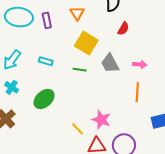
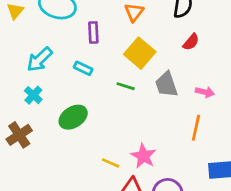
purple rectangle: (47, 20) -> (93, 32), moved
yellow line: (78, 129) -> (111, 163), turned -32

